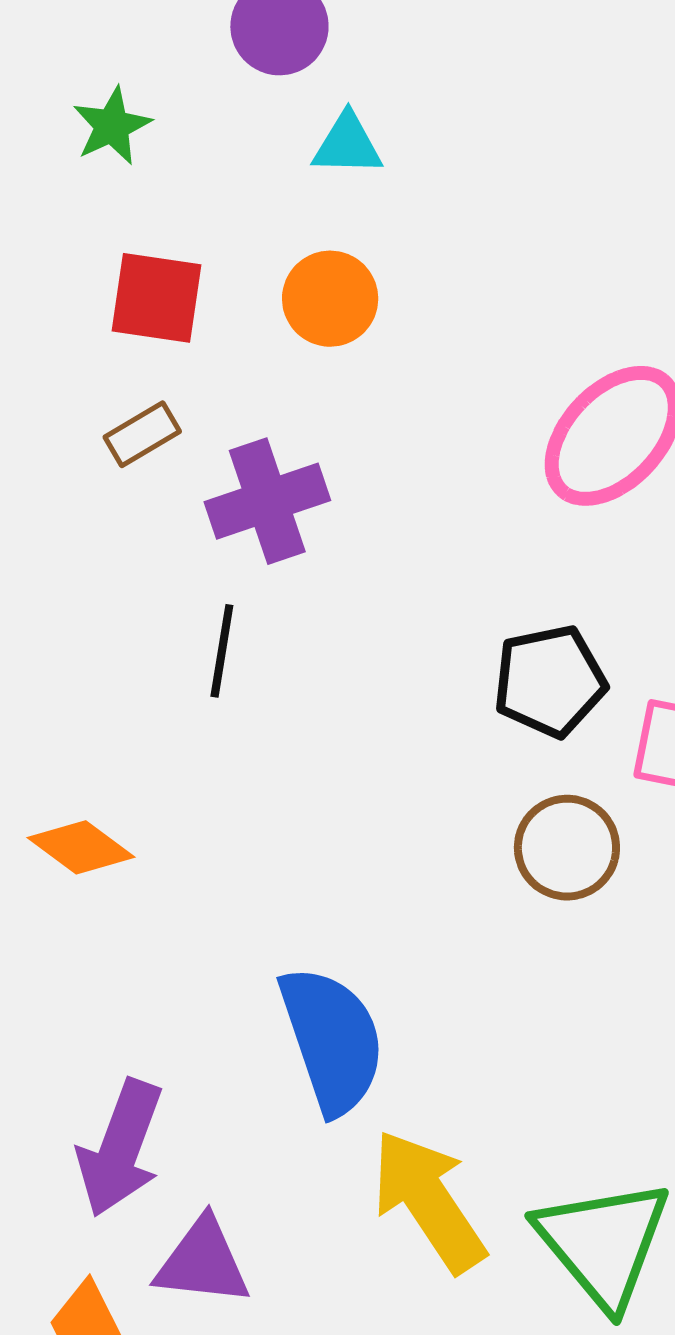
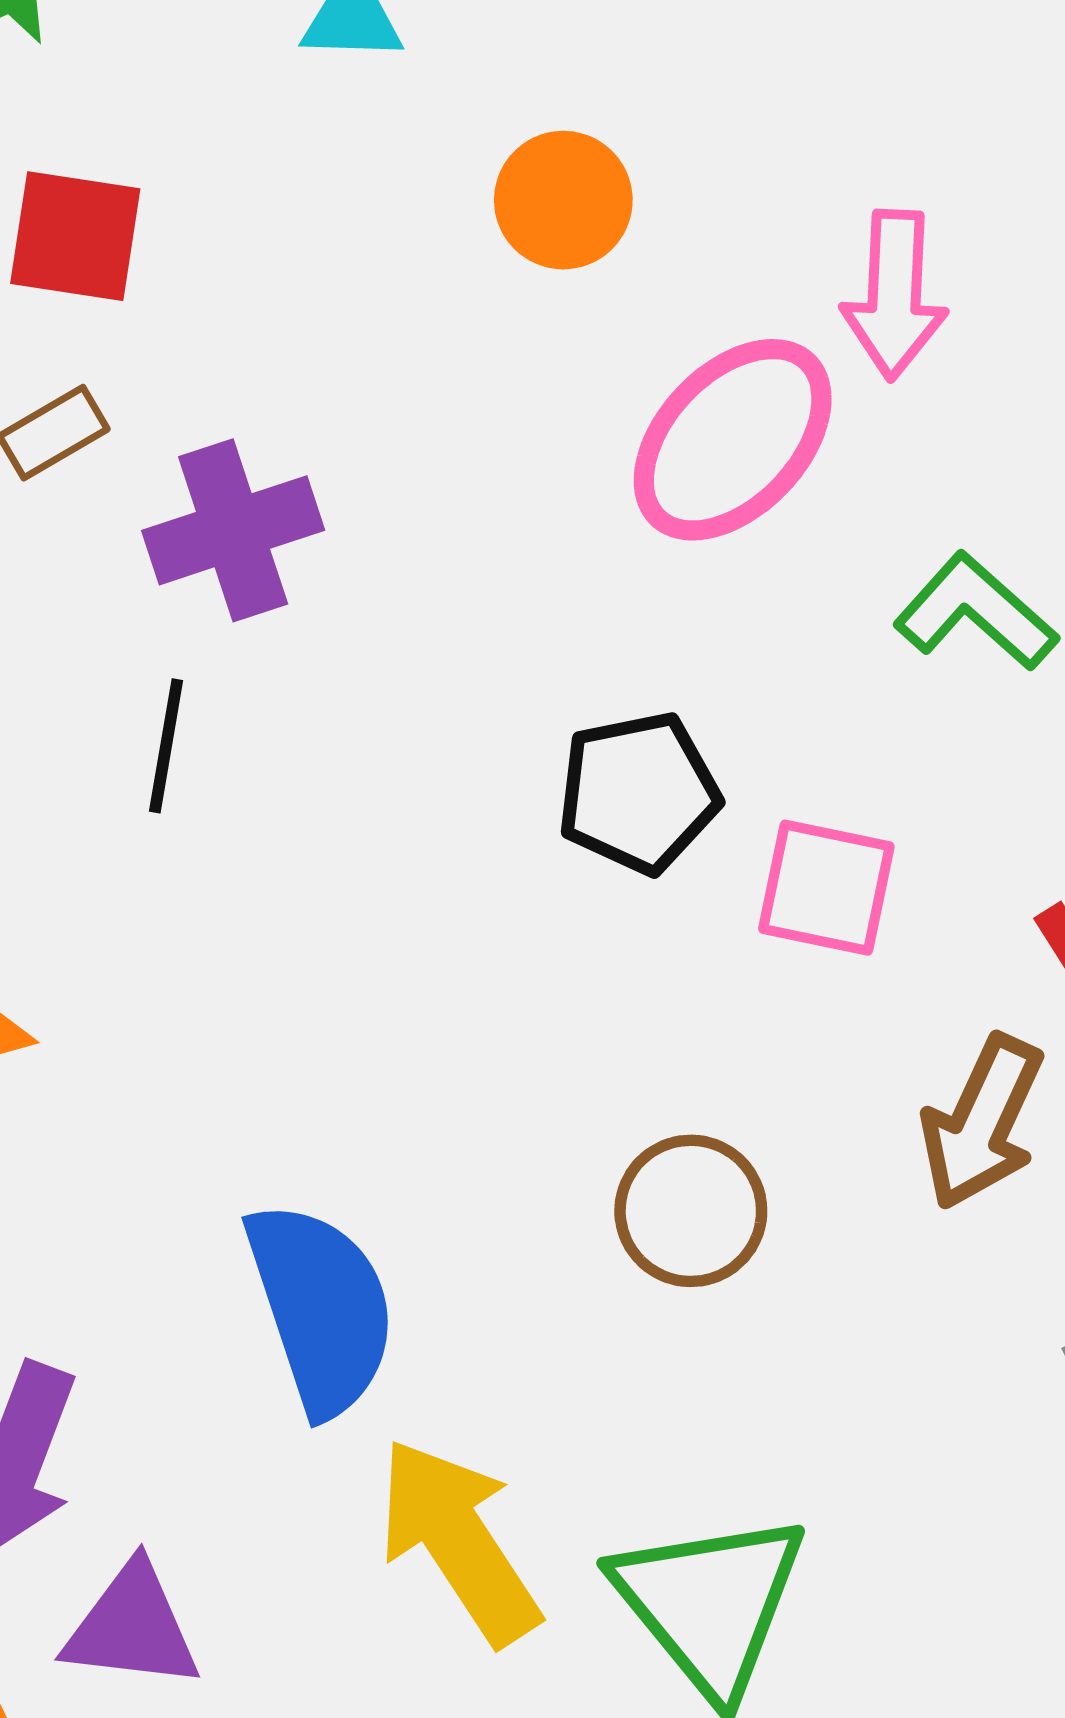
orange circle: (330, 299) -> (563, 200), moved
brown circle: (567, 848) -> (691, 1211), moved

